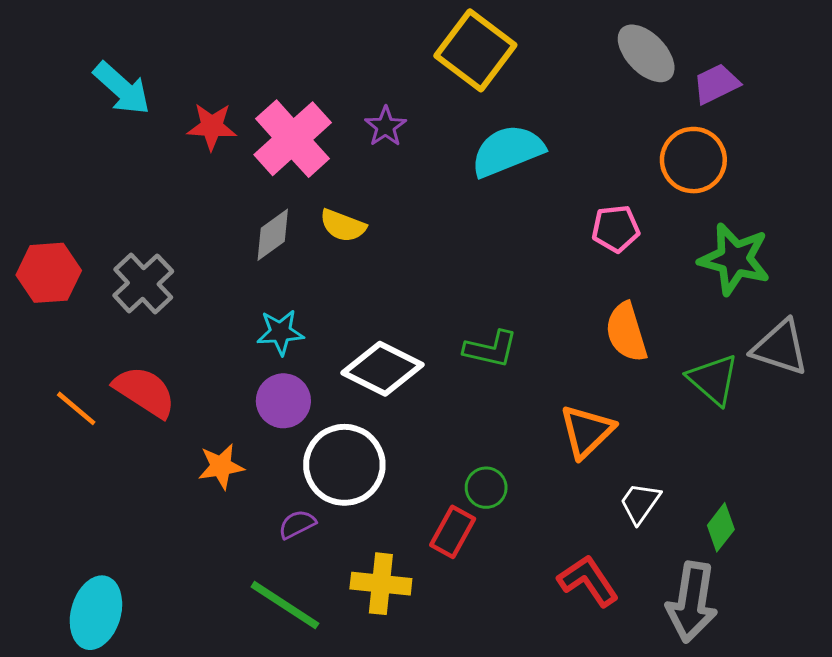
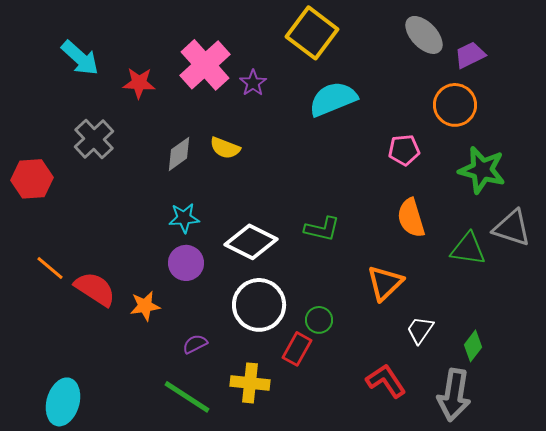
pink cross: (293, 139) -> (205, 65), moved
gray cross: (143, 283) -> (94, 139), moved
green triangle: (713, 379) -> (468, 249), turned -33
red semicircle: (145, 392) -> (95, 289), moved
white circle: (344, 465) -> (259, 305), moved

